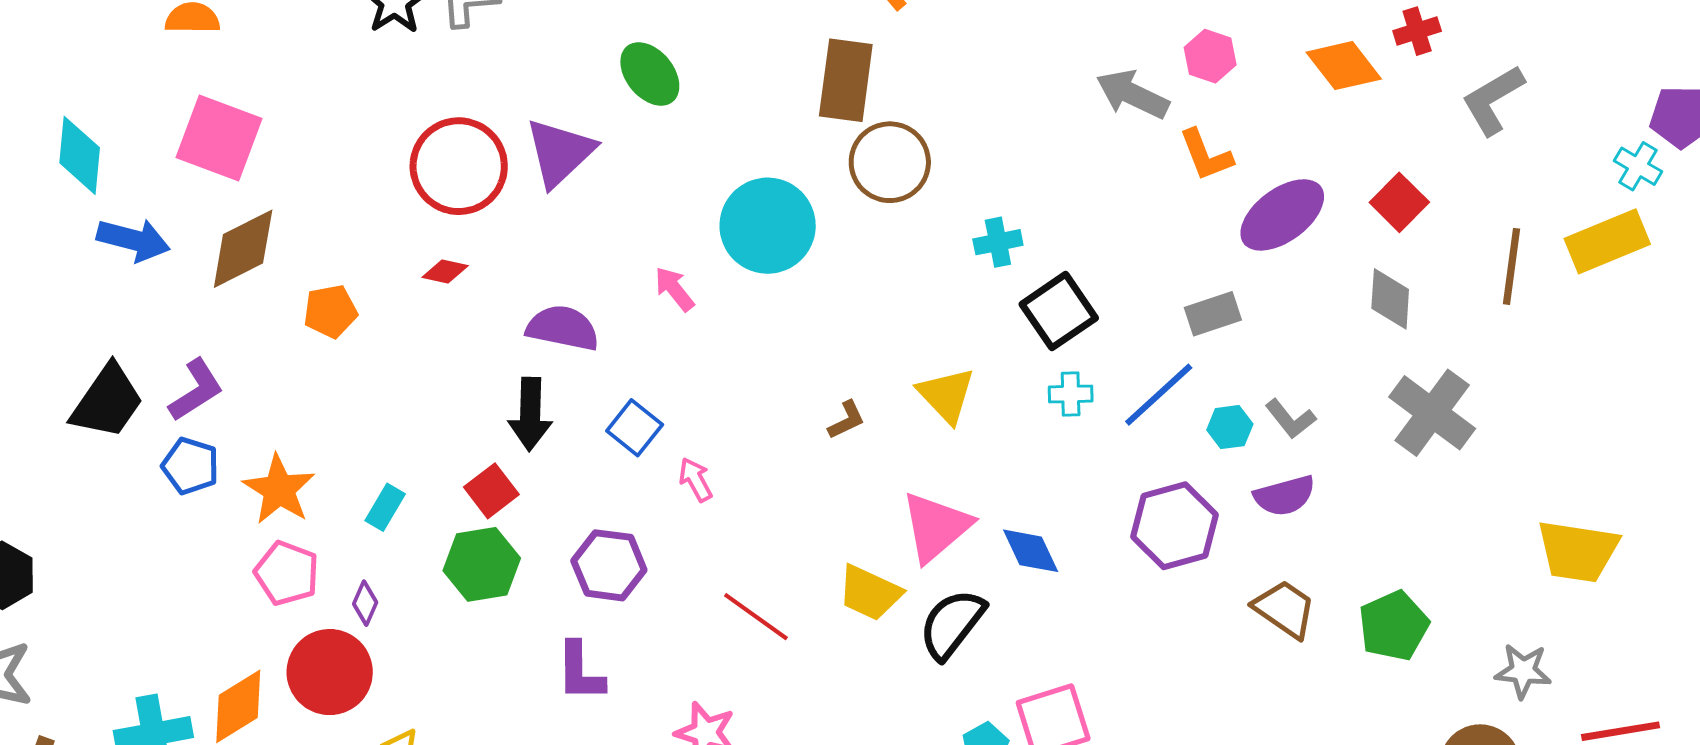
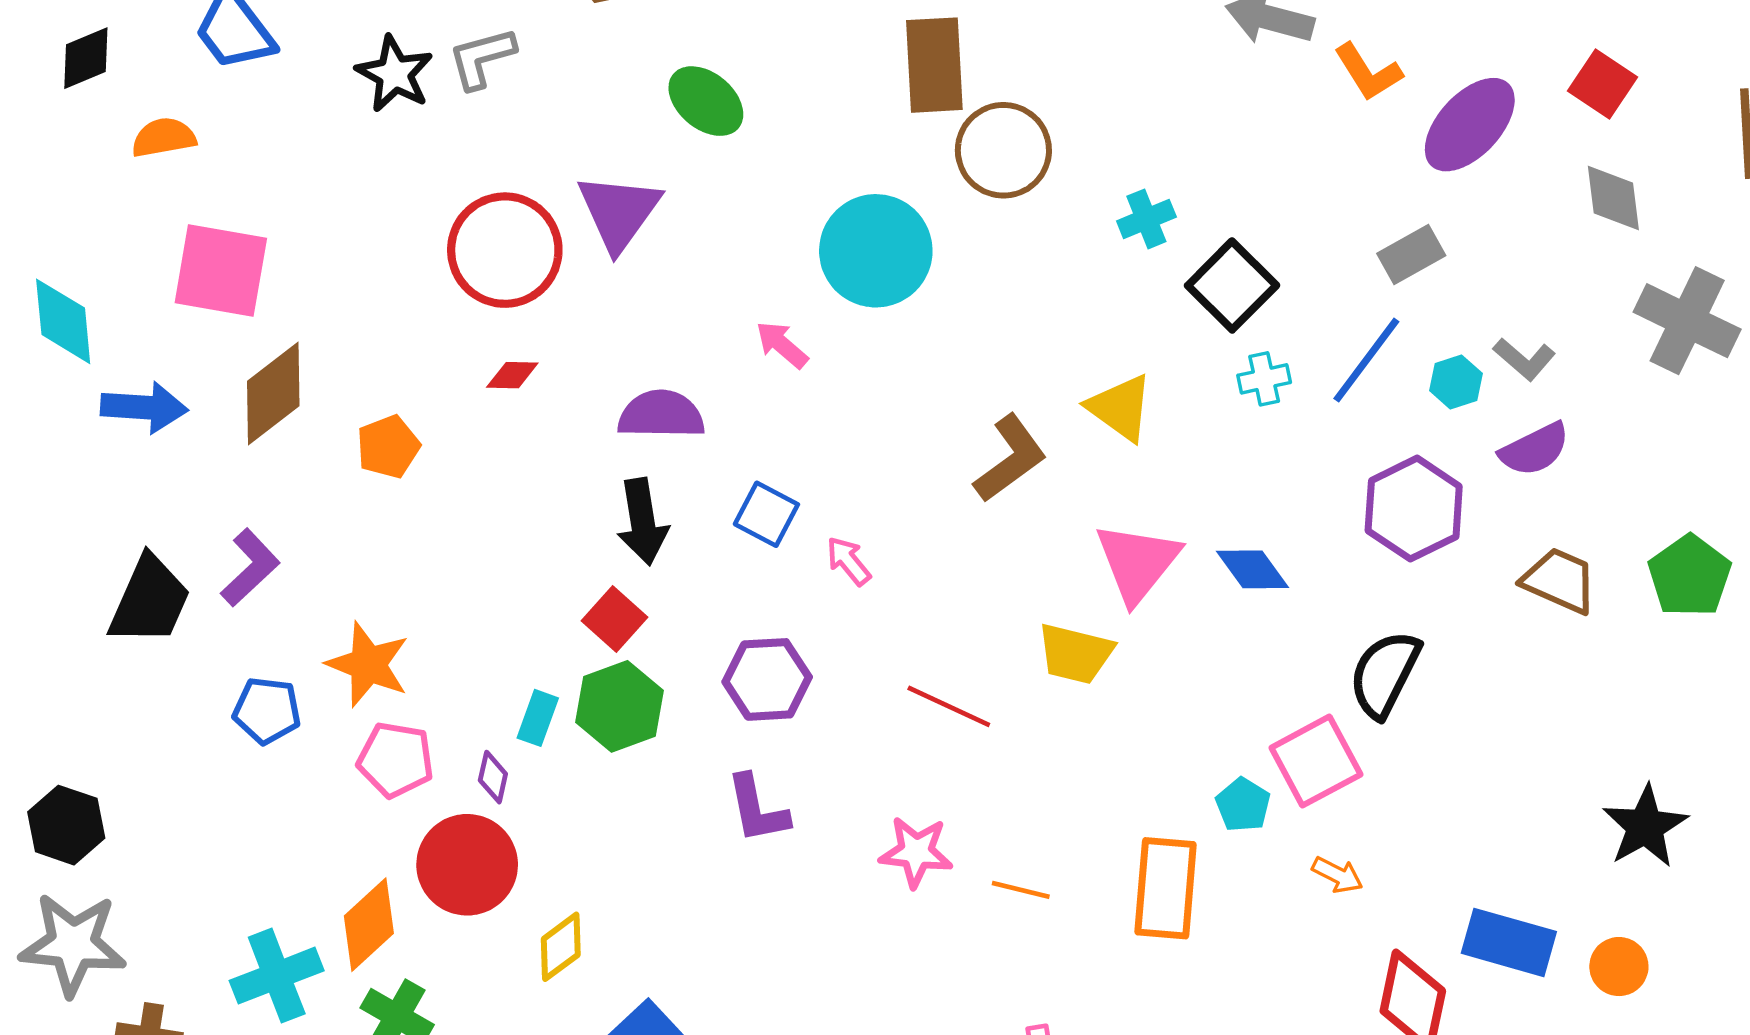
brown L-shape: (847, 420) -> (1010, 458), size x1.8
blue pentagon: (190, 466) -> (267, 711), moved
cyan rectangle: (385, 507) -> (538, 718), moved
black semicircle: (952, 624) -> (1385, 674), moved

